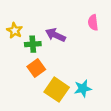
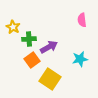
purple arrow: (56, 35) -> (49, 47), moved, turned 126
cyan star: (83, 88) -> (80, 59), moved

